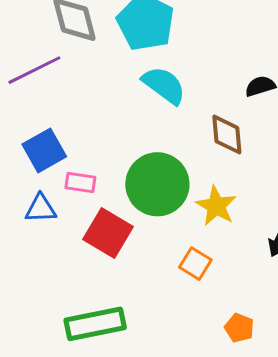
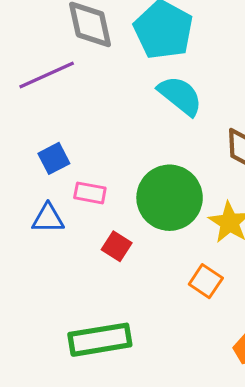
blue square: (44, 150) -> (54, 158), size x0.7
red square: (108, 233) -> (117, 246), size x0.6

